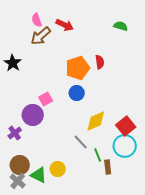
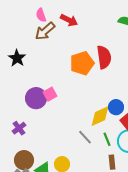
red semicircle: (100, 62) -> (104, 57), size x1.6
blue circle: (77, 93) -> (116, 107), moved
purple circle: (33, 115) -> (36, 98), moved
green line: (98, 155) -> (107, 139), moved

